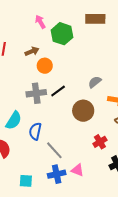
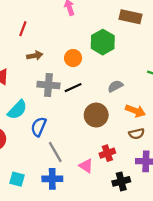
green hexagon: (62, 34) -> (103, 42), moved
brown arrow: (32, 51) -> (35, 56), moved
orange circle: (45, 66) -> (73, 58), moved
pink triangle: (77, 170) -> (86, 166), moved

